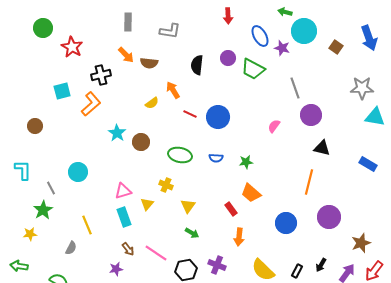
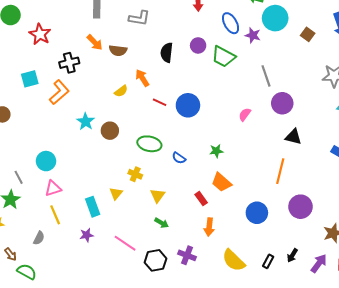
blue semicircle: (216, 158) -> (179, 158), moved, turned 32
pink triangle: (123, 191) -> (53, 188), moved
brown arrow: (128, 249) -> (11, 254), moved
purple star: (116, 269) -> (87, 235), moved

